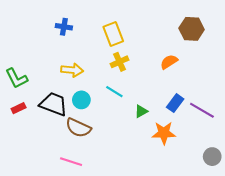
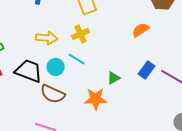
yellow cross: (119, 62) -> (81, 34), moved
cyan line: (114, 92) -> (77, 59), moved
orange star: (164, 133) -> (96, 99), moved

